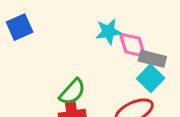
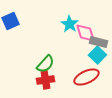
cyan star: (108, 32) -> (69, 24), turned -30

